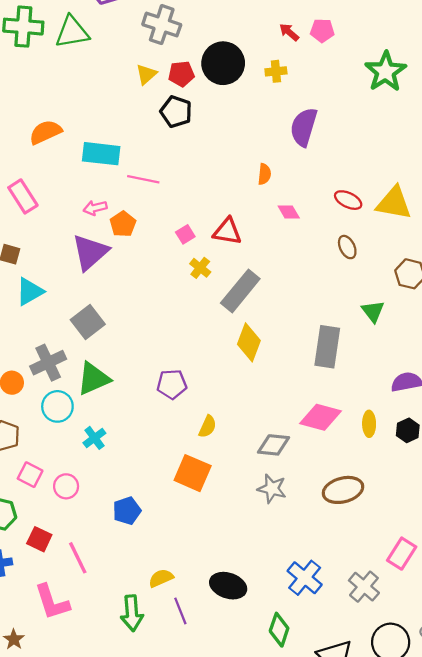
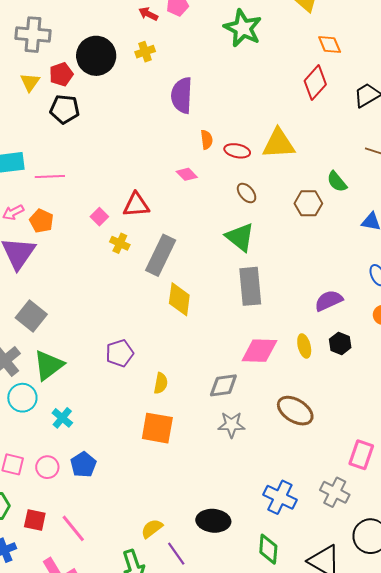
orange semicircle: (264, 174) -> (207, 140), moved
green triangle: (373, 311) -> (240, 237), moved, size x1.4
brown ellipse: (343, 490) -> (295, 411), turned 60
blue pentagon: (127, 511) -> (83, 465), moved

